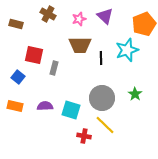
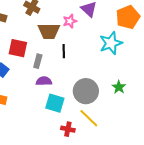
pink star: (79, 19) -> (70, 21), moved
brown trapezoid: (80, 45) -> (49, 31), moved
black line: (101, 58) -> (64, 51), moved
purple semicircle: (45, 106) -> (44, 81), moved

